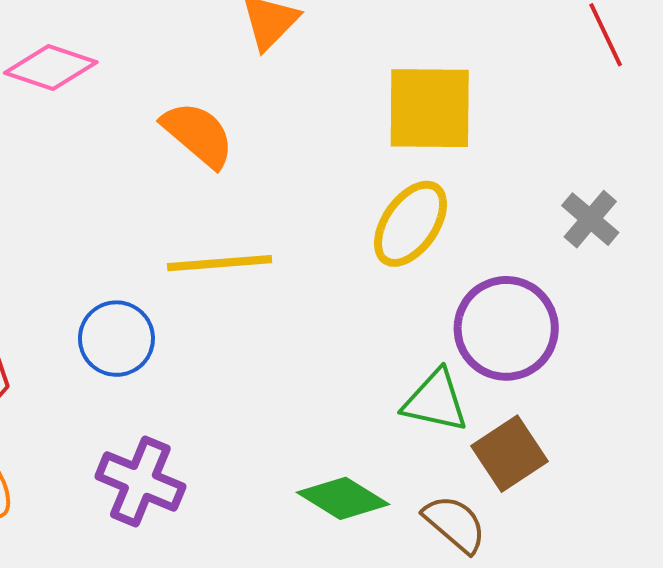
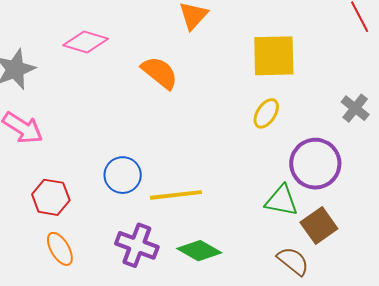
yellow ellipse: (411, 224) -> (266, 113), size x0.7
yellow line: (220, 263) -> (176, 195), moved
green diamond: (343, 498) -> (199, 251), moved

